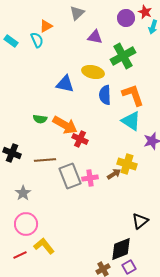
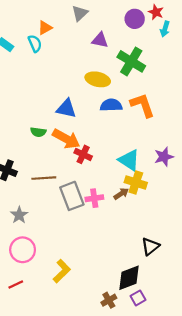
green cross: (123, 56) -> (131, 61), turned -30
blue triangle: (65, 84) -> (66, 109), moved
blue semicircle: (105, 95) -> (111, 105), turned 90
cyan triangle: (131, 121) -> (129, 160), moved
yellow L-shape: (44, 246) -> (62, 271), moved, turned 85

